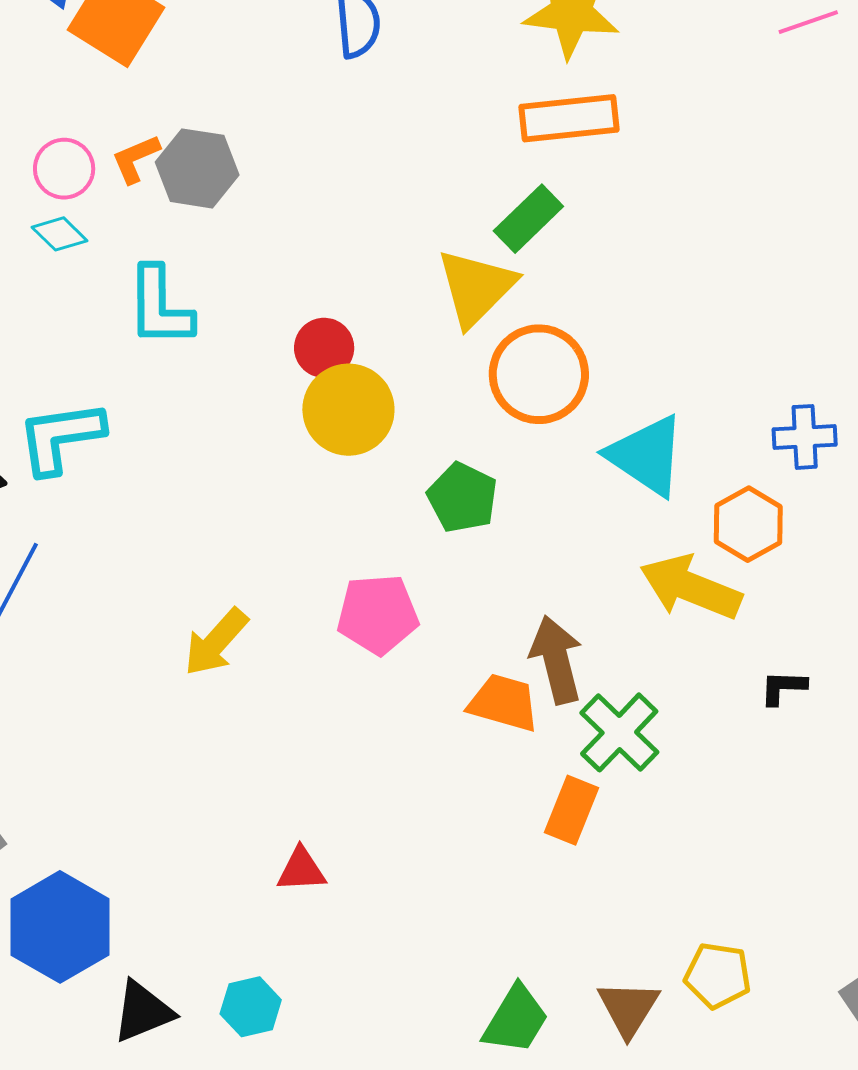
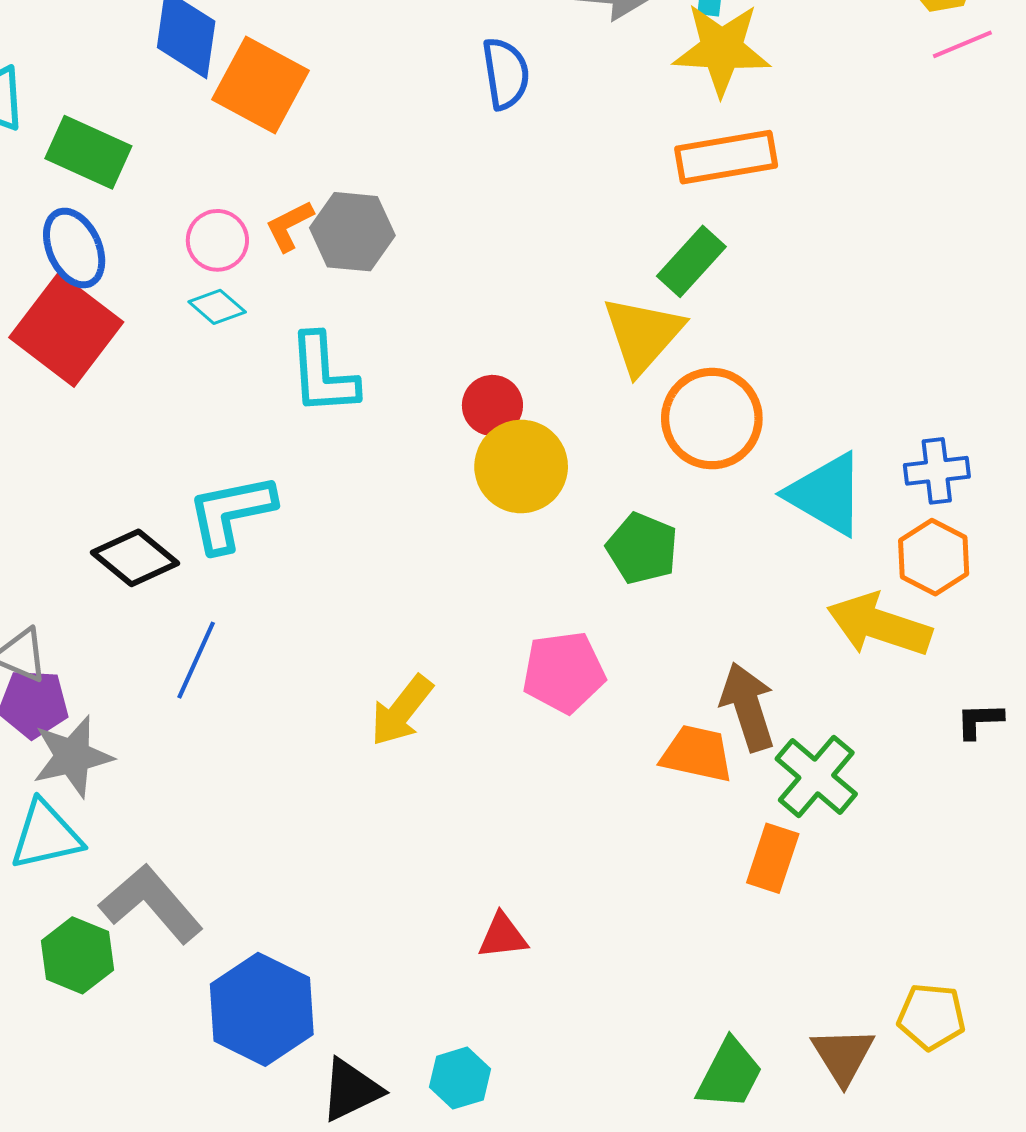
blue cross: (805, 437) -> (937, 471), moved

